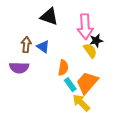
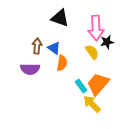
yellow semicircle: (90, 51) -> (92, 52), moved
orange semicircle: (63, 68) -> (62, 63), moved

